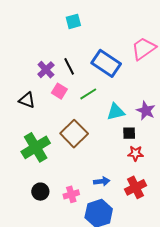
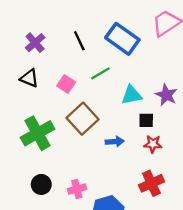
purple cross: (46, 70) -> (35, 43), moved
pink square: (59, 91) -> (66, 84), moved
blue arrow: (102, 181) -> (115, 142), moved

